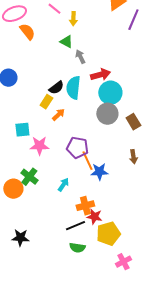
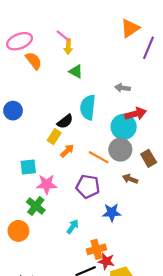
yellow arrow: (73, 19) -> (68, 47), moved
gray arrow: (80, 57) -> (123, 88), moved, turned -56
red arrow: (100, 75) -> (136, 114), moved
cyan semicircle: (73, 88) -> (88, 107), moved
brown arrow: (133, 157) -> (130, 179), moved, turned 120
orange line: (87, 161) -> (99, 157), moved, turned -36
green cross: (29, 177) -> (36, 206), moved

